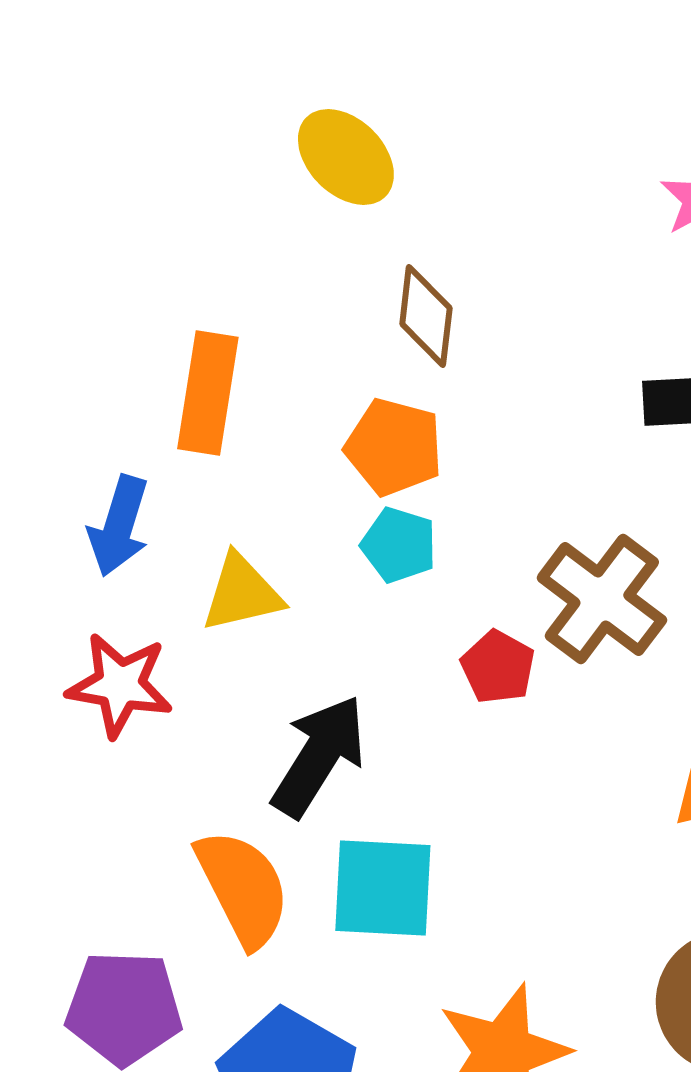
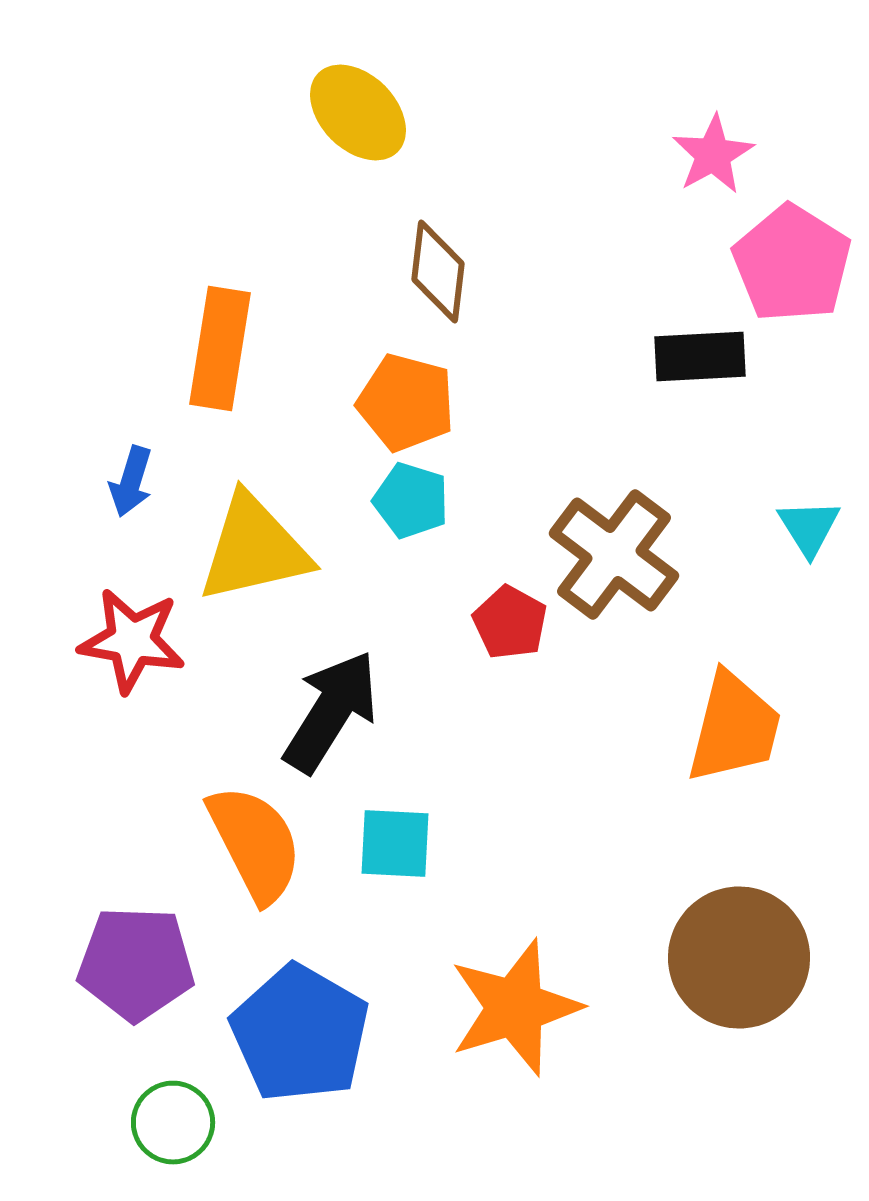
blue arrow: (119, 526) -> (131, 482), size x0.7
yellow triangle: (242, 593) -> (254, 549), size x1.4
cyan square: (383, 888) -> (395, 844), size x0.7

